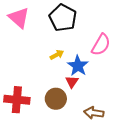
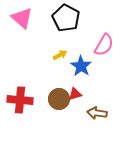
red triangle: (72, 82) -> (75, 94), moved, turned 40

